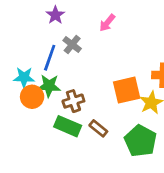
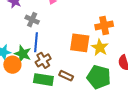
blue line: (50, 58) -> (36, 42), moved
green star: (49, 86) -> (23, 54), turned 30
orange square: (127, 90) -> (80, 43), turned 35

